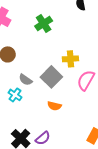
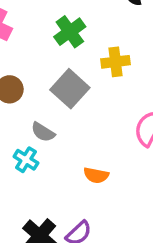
yellow cross: (70, 59) -> (115, 62), moved
gray square: (51, 77) -> (70, 89), moved

